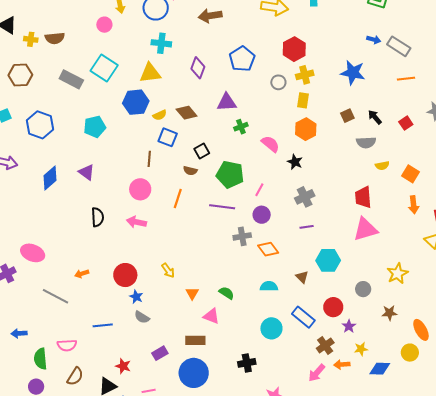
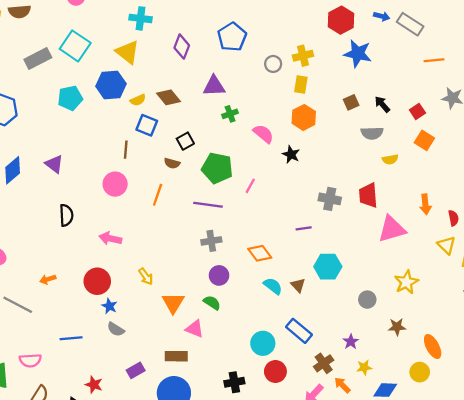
red hexagon: (294, 49) -> (341, 20), moved
yellow triangle: (150, 73) -> (127, 52), turned 45
gray rectangle: (71, 79) -> (38, 58), turned -55
orange line: (406, 79) -> (434, 60), moved
cyan pentagon: (95, 127) -> (70, 98), moved
orange square: (411, 174) -> (424, 140), moved
gray cross: (305, 197) -> (330, 199), moved, turned 36
purple circle: (262, 215) -> (219, 275), moved
pink arrow: (136, 222) -> (110, 238), moved
pink triangle: (365, 229) -> (392, 229), moved
gray cross: (242, 236) -> (211, 241), moved
cyan semicircle: (269, 286) -> (273, 286), moved, turned 36
orange triangle: (192, 293) -> (173, 303), size x1.5
red circle: (333, 307) -> (275, 372), moved
orange arrow: (342, 365) -> (342, 385), turned 49

